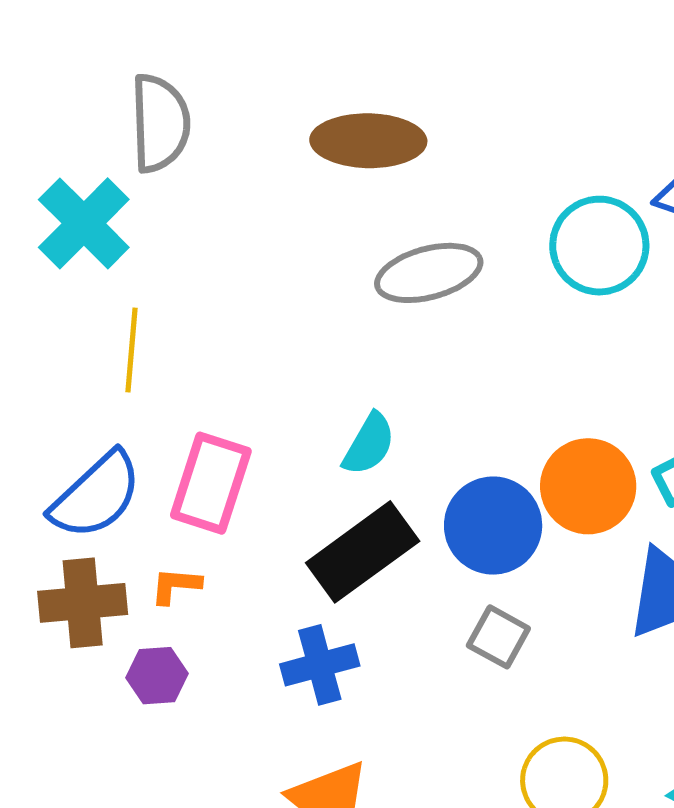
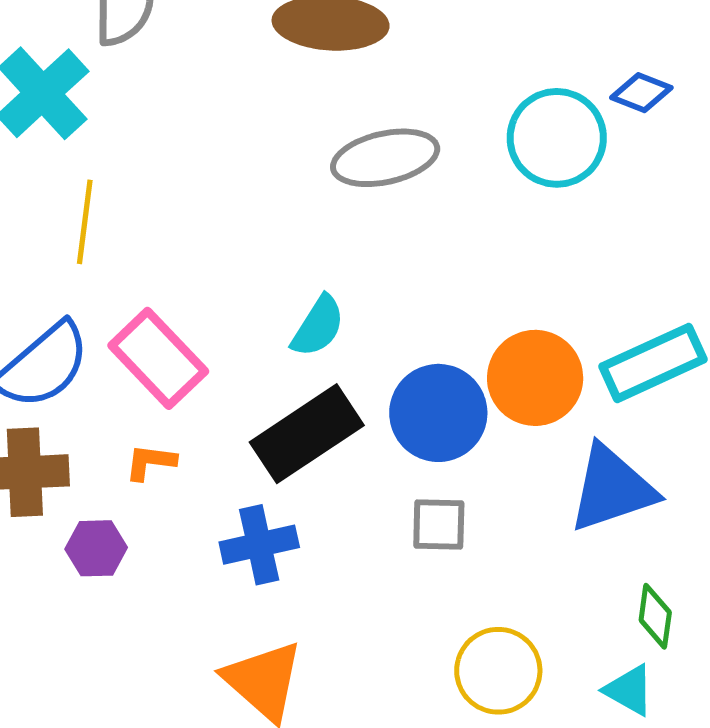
pink rectangle: (211, 483) -> (158, 358), turned -64
orange L-shape: (176, 586) -> (150, 462), moved
gray square: (498, 637) -> (439, 525), turned -30

